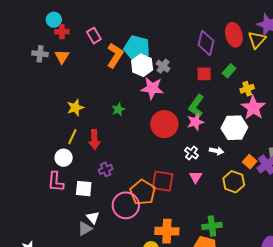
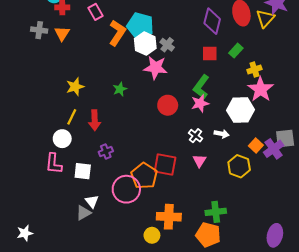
red circle: (164, 124) -> (168, 105), size x0.7

